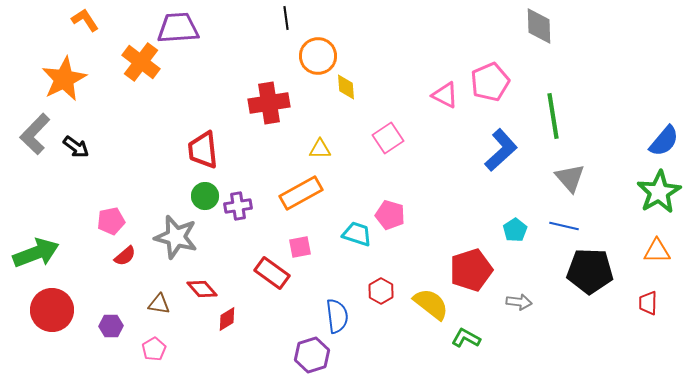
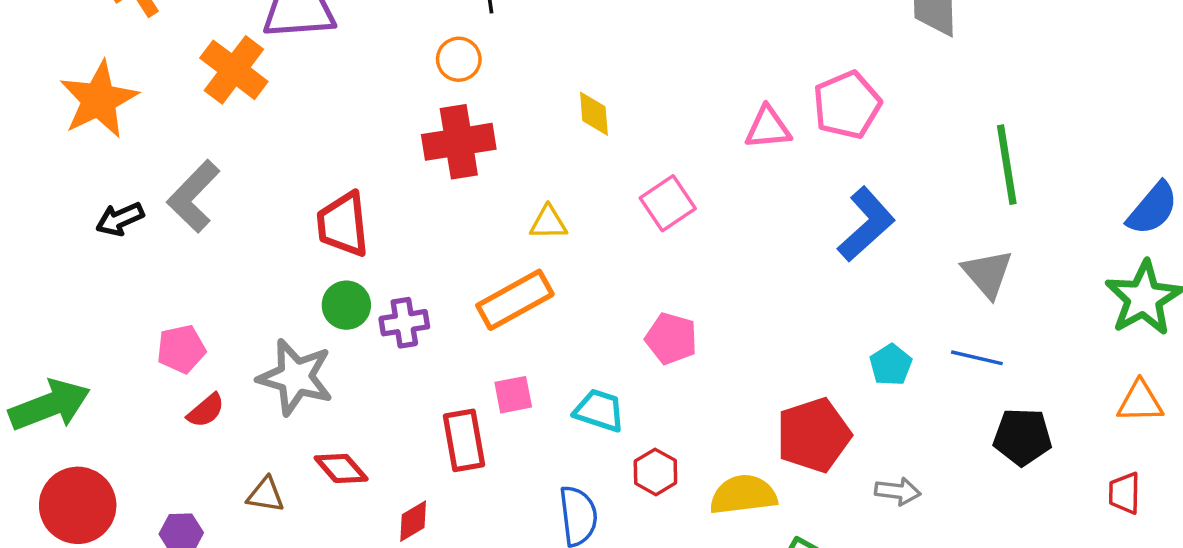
orange circle: (318, 56) -> (459, 59), moved, size x0.7
pink triangle: (445, 95) -> (768, 128), turned -32
green line: (553, 116) -> (1007, 165), moved
gray L-shape: (35, 134) -> (194, 196), moved
black arrow: (76, 147) -> (120, 219), turned 120
cyan trapezoid: (357, 234) -> (599, 410), moved
black pentagon: (590, 271) -> (1023, 437), size x0.7
red rectangle: (272, 273) -> (464, 440), turned 44
yellow semicircle: (431, 304) -> (743, 495), turned -45
red diamond: (227, 319) -> (413, 521), moved

